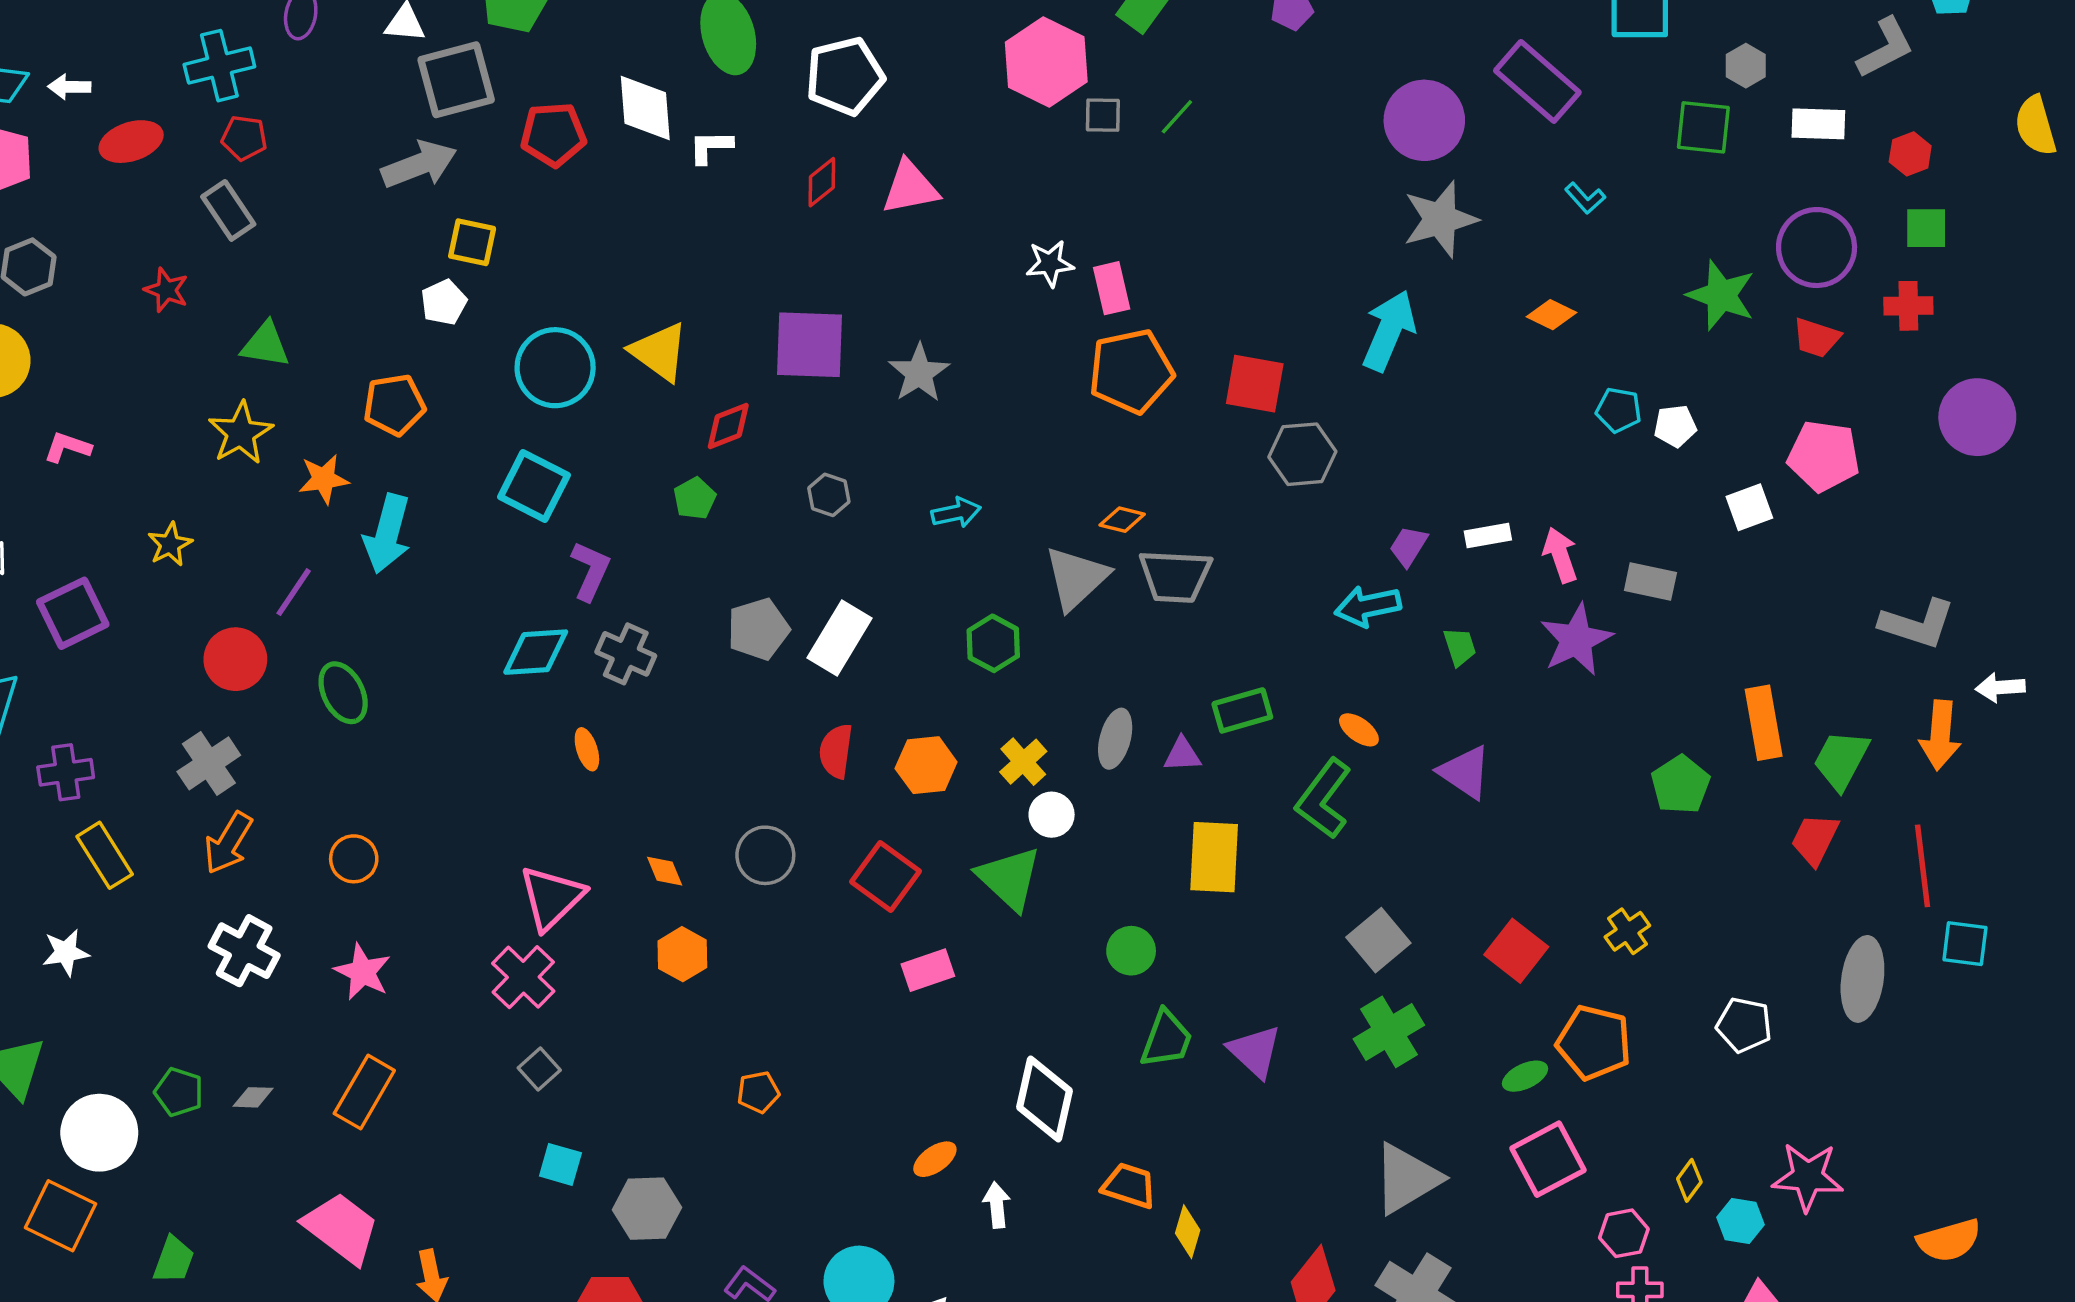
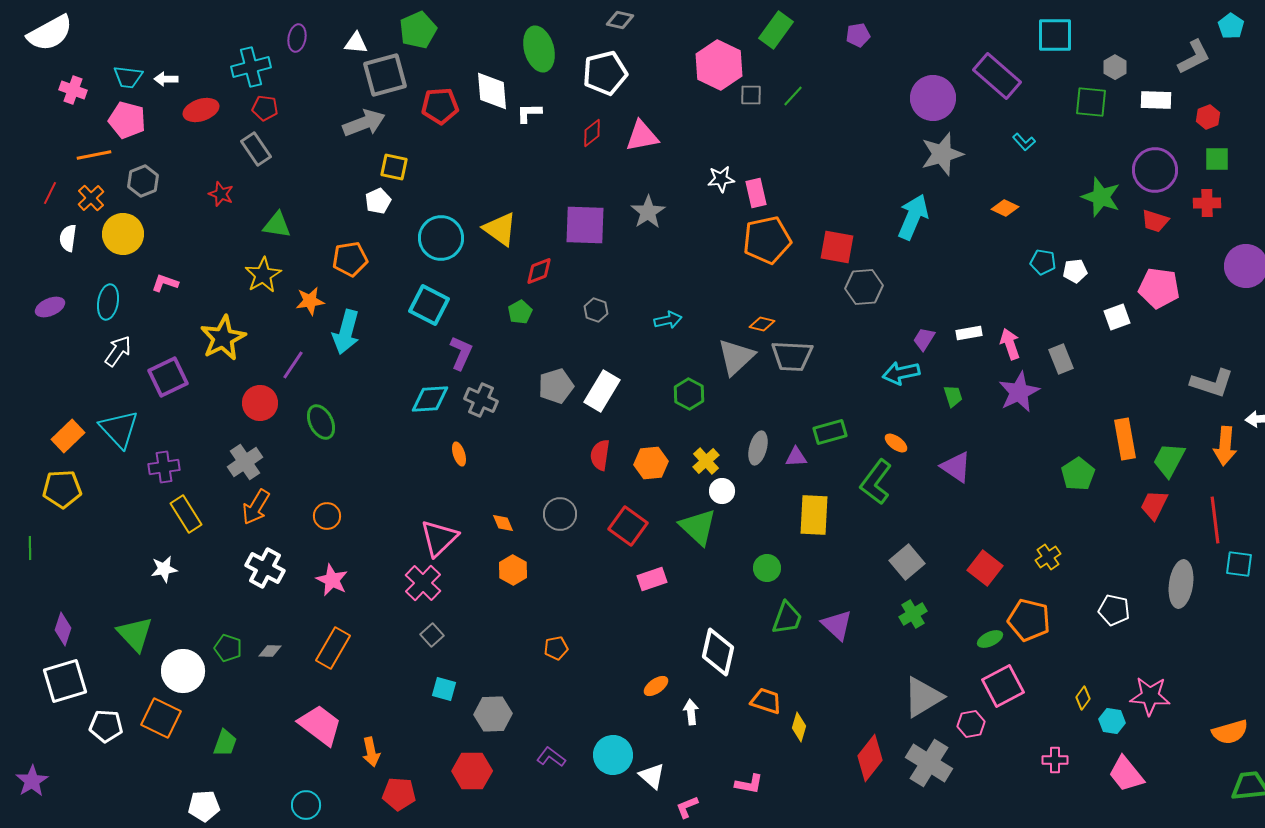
gray star: (919, 373) -> (648, 212), moved
yellow star: (170, 544) -> (223, 338), size x1.8
gray rectangle: (1650, 581) -> (1061, 359), turned 56
green cross: (1389, 1032) -> (913, 614), size x0.7
pink hexagon: (1624, 1233) -> (971, 724), moved

